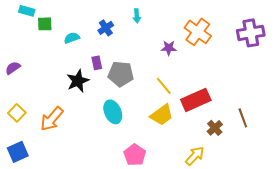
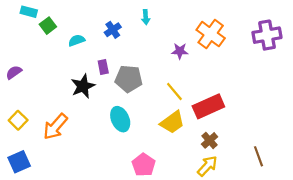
green square: (45, 24) -> (48, 26), turned -35
brown line: (243, 118) -> (258, 156), moved
brown cross: (215, 128) -> (210, 140), moved

